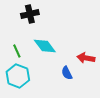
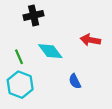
red arrow: (86, 58) -> (90, 40), moved

